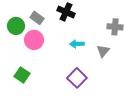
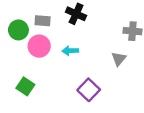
gray rectangle: (37, 18) -> (43, 21), turned -32
cyan arrow: (77, 44) -> (70, 51), moved

